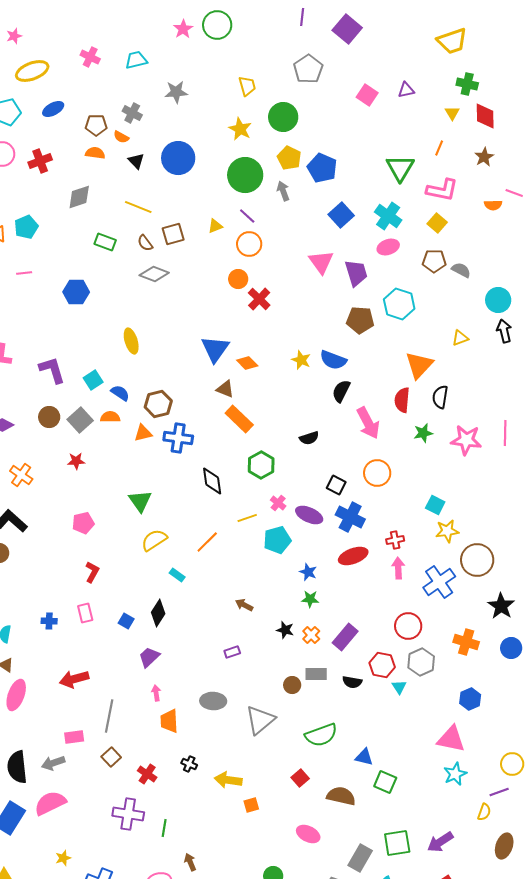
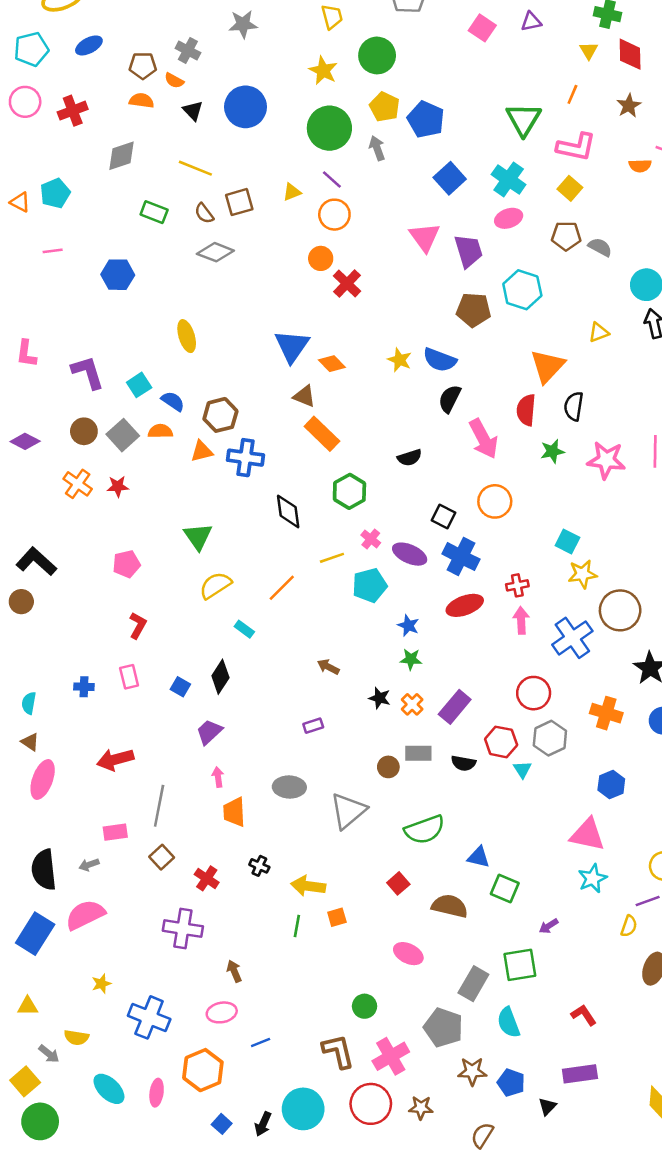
orange cross: (21, 475) -> (78, 484), moved
gray arrow: (53, 763) -> (89, 865), size x0.7
green line: (164, 828) -> (297, 926), moved
purple arrow: (440, 842) -> (549, 926), moved, size x0.6
brown arrow: (190, 862) -> (234, 971), moved

